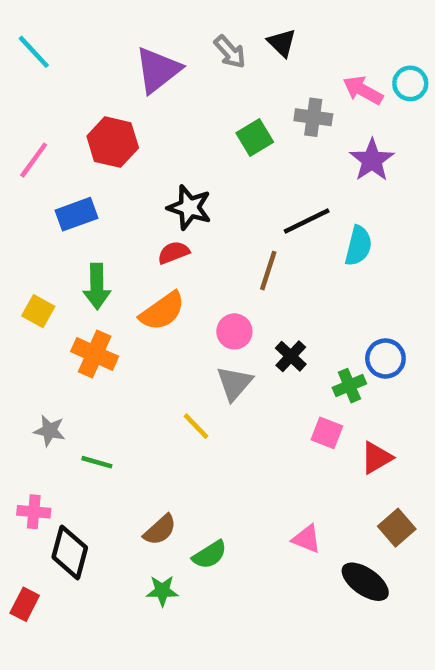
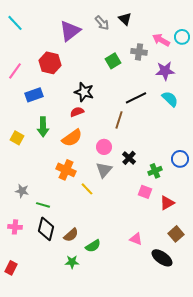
purple star: (372, 160) -> (165, 71), turned 30
cyan semicircle: (358, 246) -> (170, 99), moved, turned -60
orange cross: (95, 354) -> (66, 170), moved
blue circle: (385, 358) -> (180, 159), moved
black diamond: (70, 552) -> (46, 229), moved

